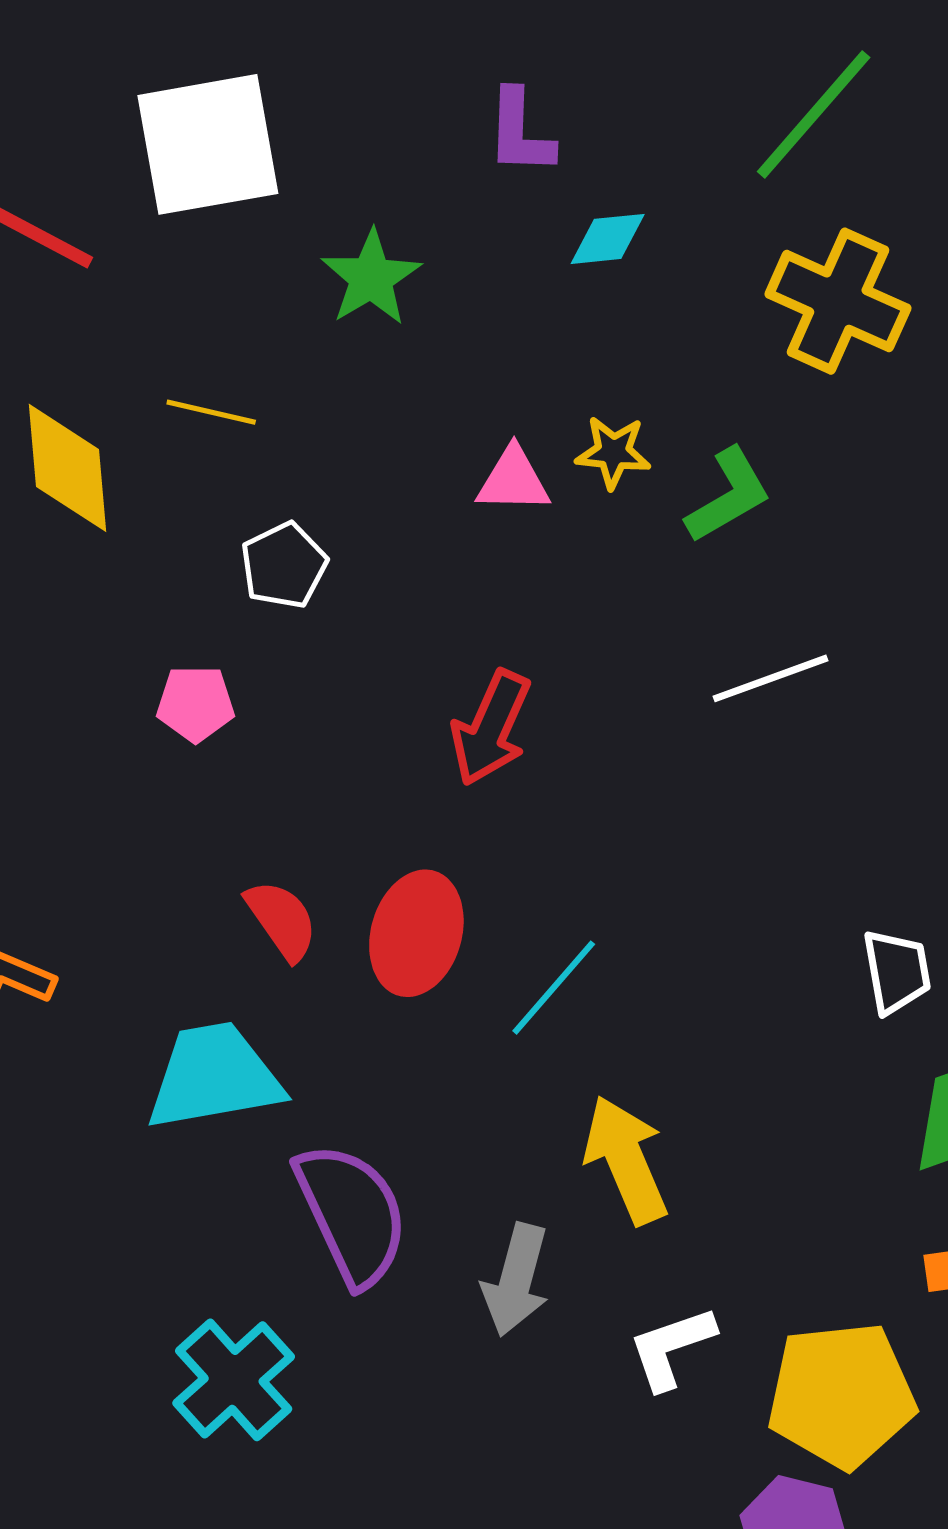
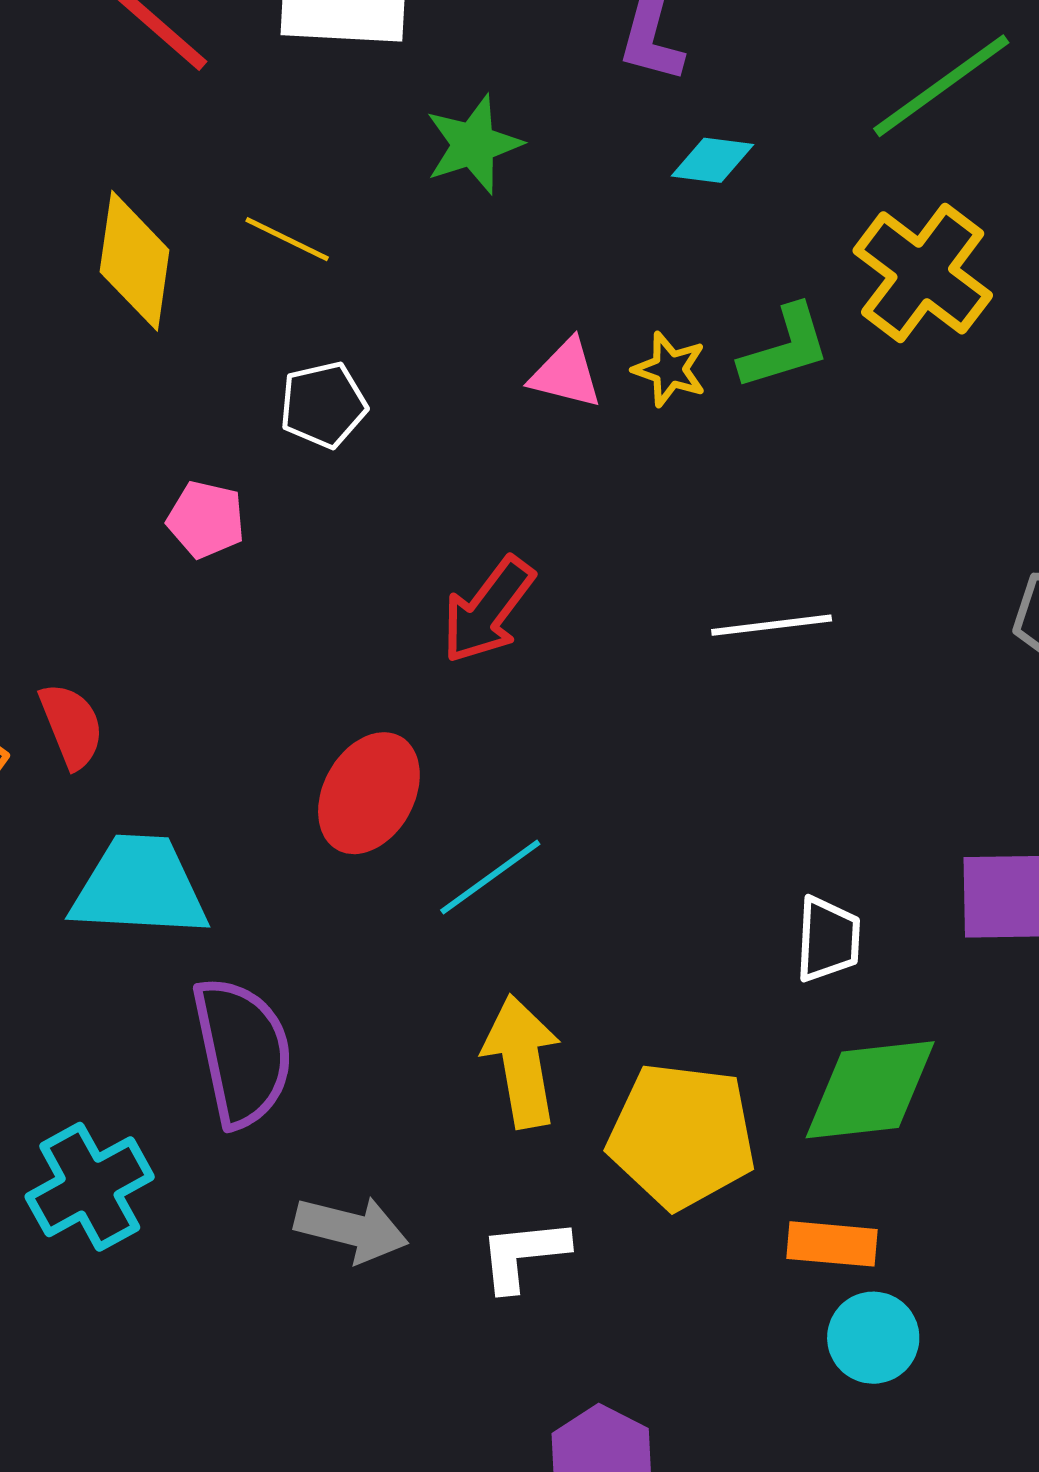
green L-shape: (728, 495) -> (785, 347), moved
red semicircle: (282, 920) -> (71, 726), moved
gray arrow: (516, 1280) -> (351, 1229), moved, turned -104
yellow pentagon: (841, 1395) -> (682, 1136), moved

